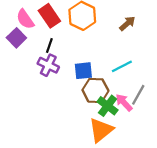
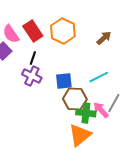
green cross: (108, 106) -> (86, 113), turned -30

